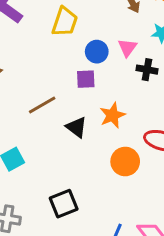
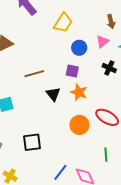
pink triangle: (127, 48) -> (103, 42), moved
purple square: (86, 79) -> (72, 71), moved
orange star: (112, 115) -> (79, 92), turned 30

